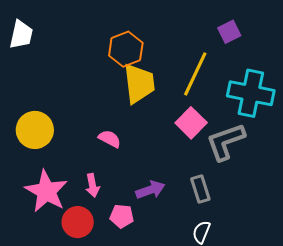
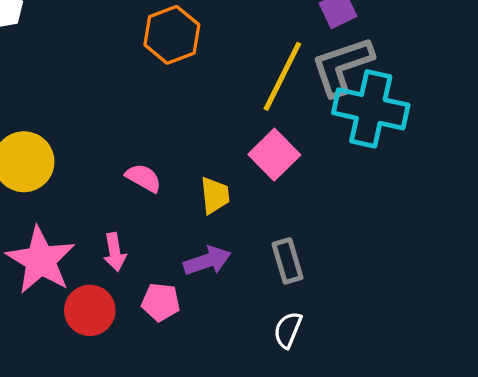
yellow trapezoid: (139, 84) -> (215, 195), moved, size x0.6
gray L-shape: (226, 142) -> (342, 66), moved

